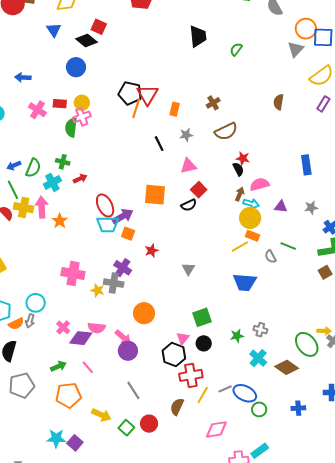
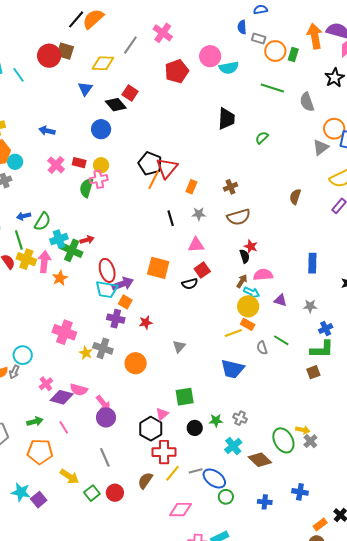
green cross: (63, 162) -> (72, 250), moved, size x1.5
purple cross: (123, 268) -> (116, 319), moved, turned -30
orange circle: (144, 313) -> (136, 363), moved
black circle: (204, 343) -> (195, 428), moved

